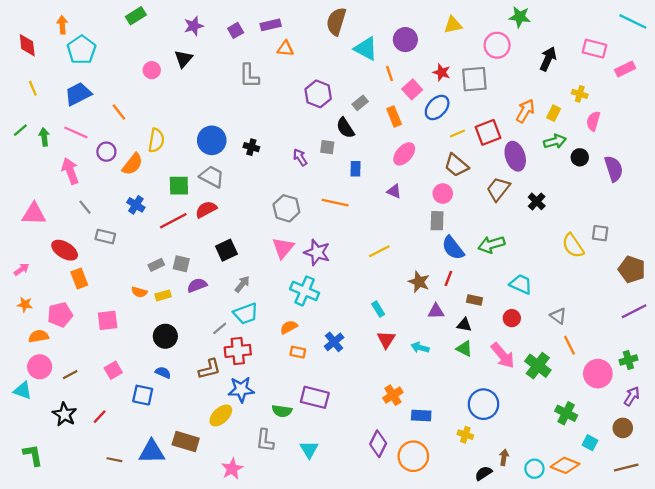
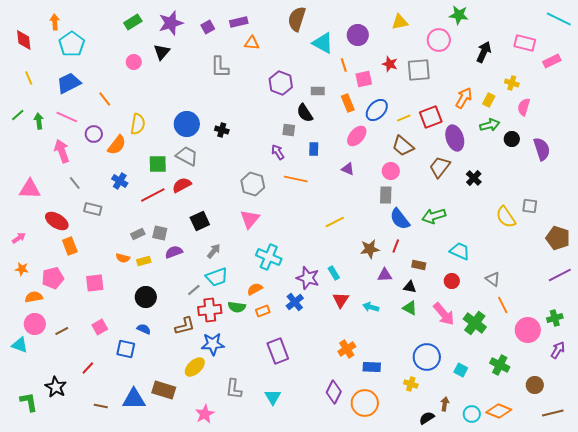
green rectangle: (136, 16) -> (133, 22), moved
purple star: (194, 26) -> (171, 23), size x1.4
pink square: (412, 89) -> (364, 79), turned 30
gray rectangle: (360, 103) -> (318, 91), turned 40
blue ellipse: (437, 107) -> (377, 110), moved
purple arrow: (300, 157) -> (278, 152), moved
purple star: (317, 252) -> (308, 278), moved
brown star: (419, 282) -> (370, 249), turned -30
orange rectangle: (298, 352) -> (263, 311), turned -32
purple rectangle: (315, 397) -> (278, 351), turned 55
green semicircle: (282, 411) -> (237, 307), moved
black star: (65, 414) -> (56, 387), moved
brown circle: (623, 428) -> (535, 385), moved
cyan square: (590, 443) -> (461, 370), moved

